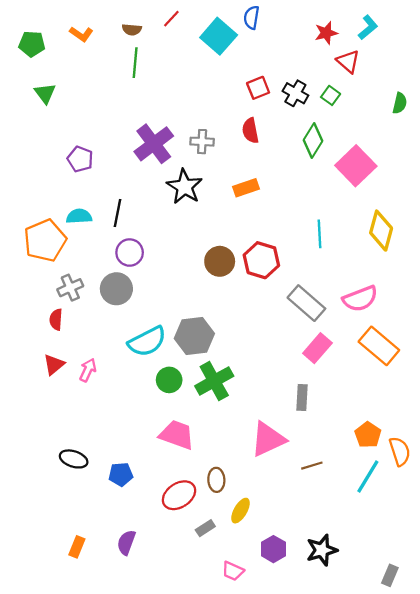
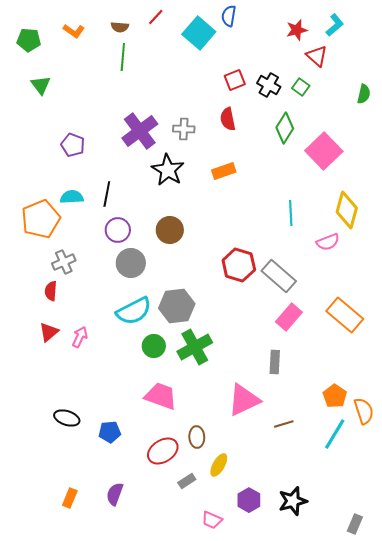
red hexagon: (261, 260) -> (239, 265), moved
brown circle: (220, 261) -> (170, 230), moved
gray circle: (116, 289) -> (131, 263), moved
pink semicircle: (360, 299) -> (328, 242), moved, size x0.7

